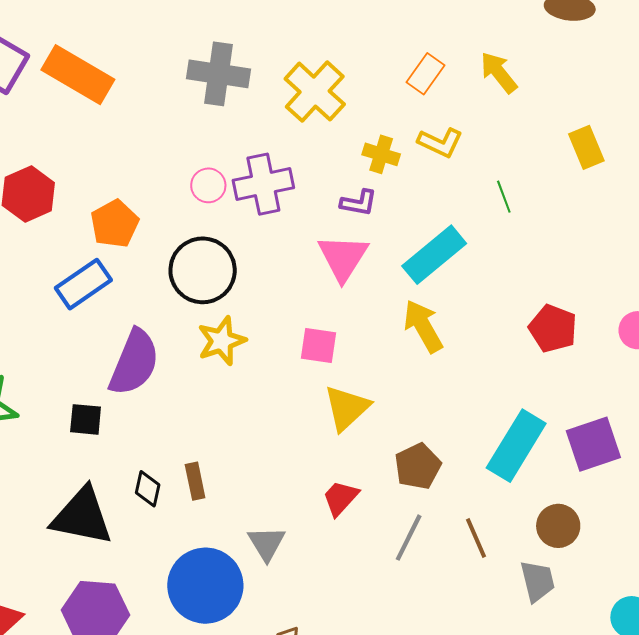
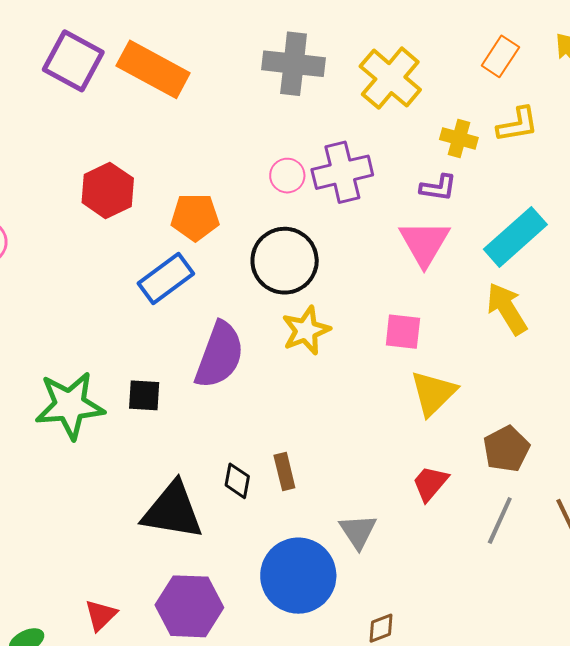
yellow L-shape: (440, 143) -> (518, 125), turned -33
orange pentagon: (115, 224) -> (195, 217), turned 30
black square: (86, 419) -> (144, 395), moved

